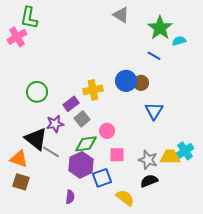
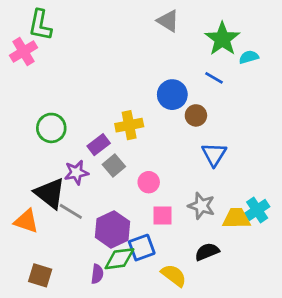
blue circle: (126, 81) -> (172, 95), moved
green diamond: (86, 144) -> (119, 259), moved
gray star: (148, 160) -> (201, 206), moved
brown square: (21, 182) -> (40, 275), moved

